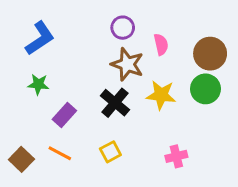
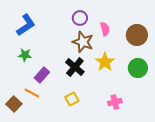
green circle: (205, 89) -> (138, 68), moved
yellow star: (161, 95) -> (105, 62), turned 30
orange line: (60, 153) -> (32, 93), moved

